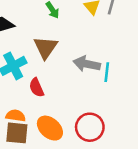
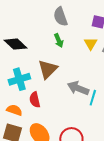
orange semicircle: (16, 116) -> (14, 110), moved

